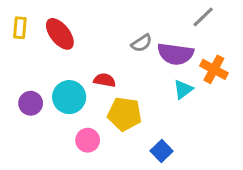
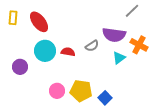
gray semicircle: (142, 43) -> (92, 46), moved
cyan circle: (69, 97) -> (45, 51), moved
yellow pentagon: (125, 114) -> (81, 91), moved

